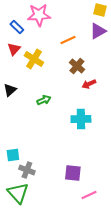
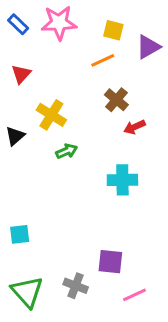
yellow square: (100, 10) -> (113, 30), moved
blue rectangle: (17, 27) -> (18, 24), moved
yellow cross: (34, 59) -> (51, 115), moved
gray cross: (27, 170) -> (76, 286), moved

